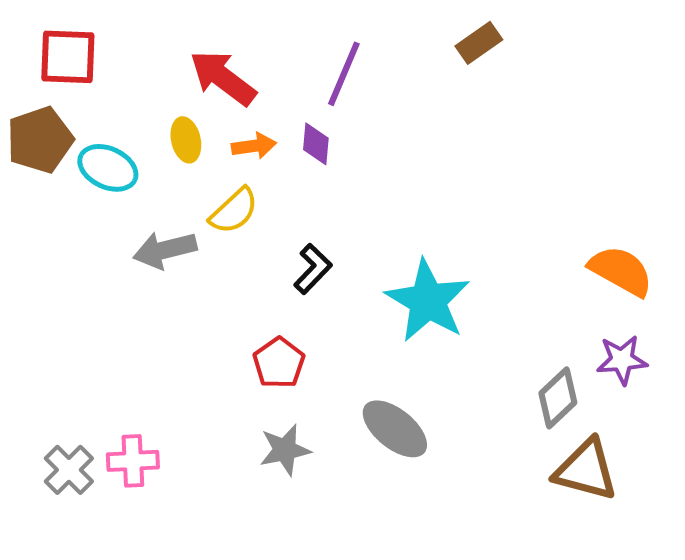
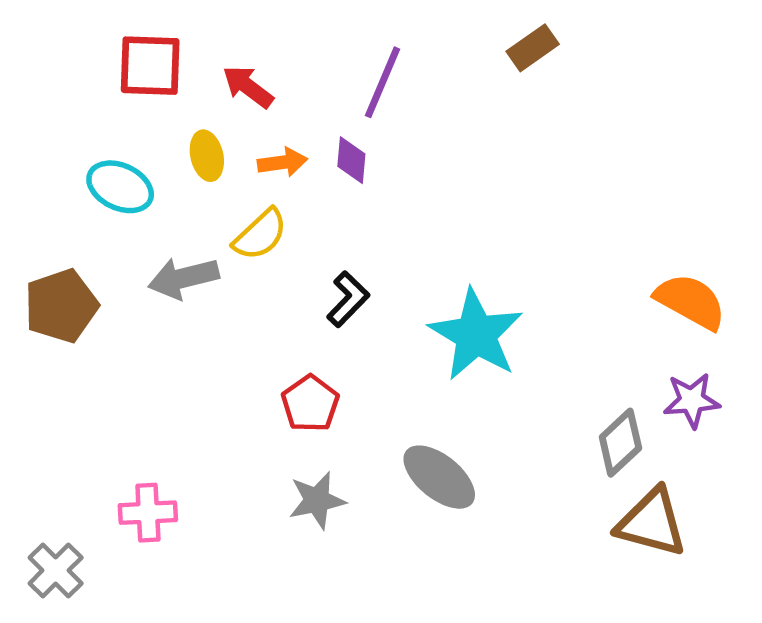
red square: (68, 57) -> (150, 66), moved
red arrow: (223, 78) -> (248, 87), size x0.7
brown pentagon: (40, 140) -> (61, 306), moved
gray cross: (69, 470) -> (56, 570), moved

